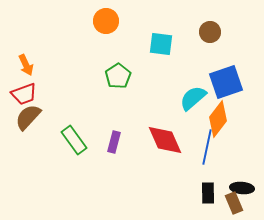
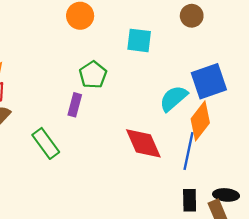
brown circle: (210, 32) -> (192, 16), moved
purple rectangle: (114, 142) -> (75, 105), moved

